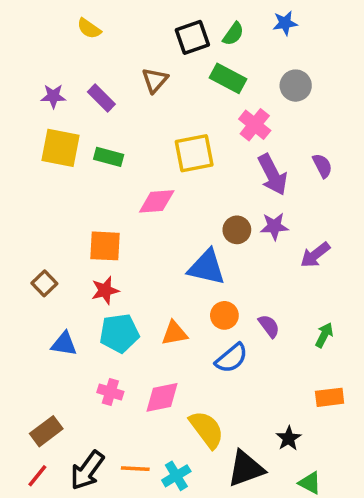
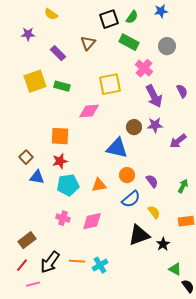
purple star: (53, 96) -> (28, 34), moved
yellow square: (60, 148) -> (35, 81), turned -30
blue triangle: (64, 344) -> (37, 177), moved
yellow semicircle: (207, 429) -> (154, 212), moved, size x0.6
black triangle: (246, 469) -> (139, 235), moved

